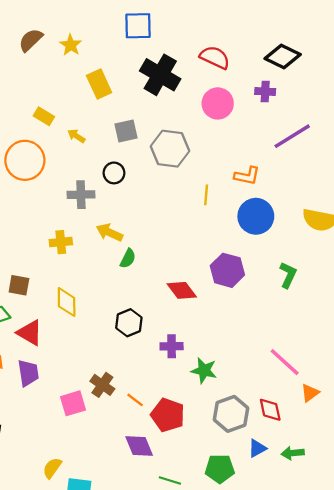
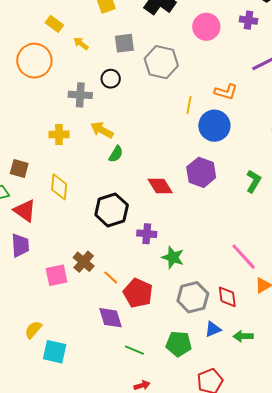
blue circle: (256, 216) -> (214, 126), moved
black hexagon: (129, 323) -> (112, 210), size x1.4

